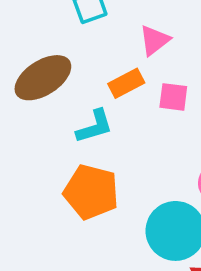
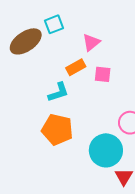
brown ellipse: (43, 78) -> (26, 41), moved

